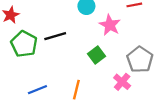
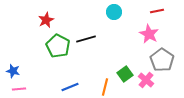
pink star: (110, 25) -> (149, 34), moved
green square: (96, 55) -> (125, 74), moved

